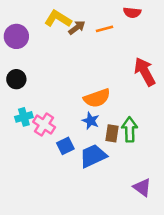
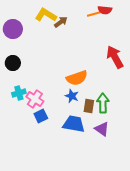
orange line: (104, 29) -> (94, 14), moved
blue square: (65, 146) -> (41, 116), moved
blue trapezoid: (93, 156) -> (74, 124), turned 35
purple triangle: (142, 187) -> (102, 129), moved

